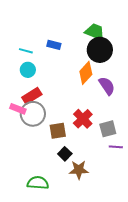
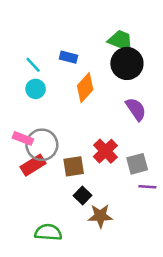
cyan line: (26, 51) -> (33, 65), turned 32
orange diamond: (86, 73) -> (85, 88), moved
red rectangle: (32, 96) -> (33, 165), moved

